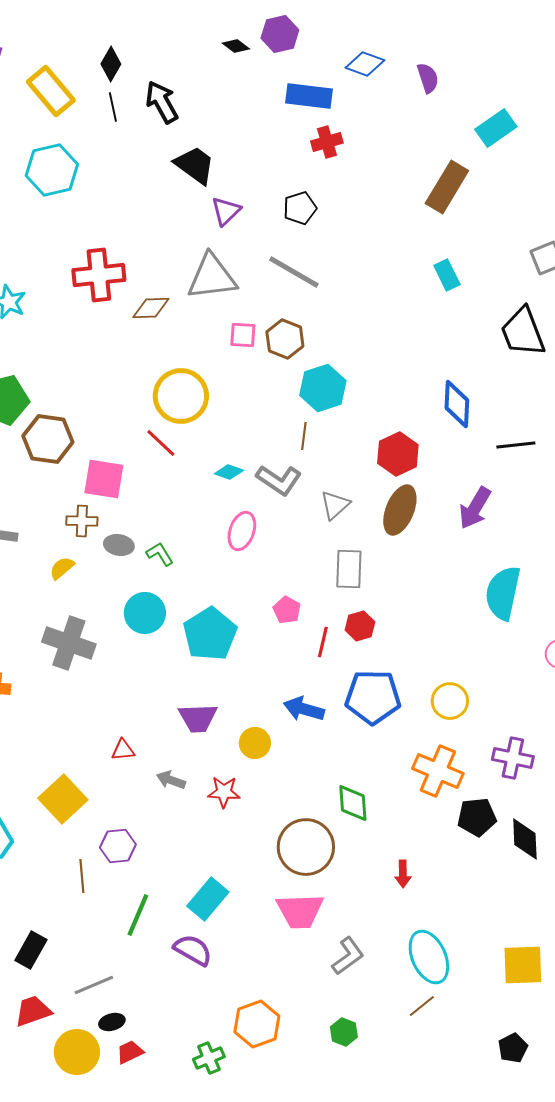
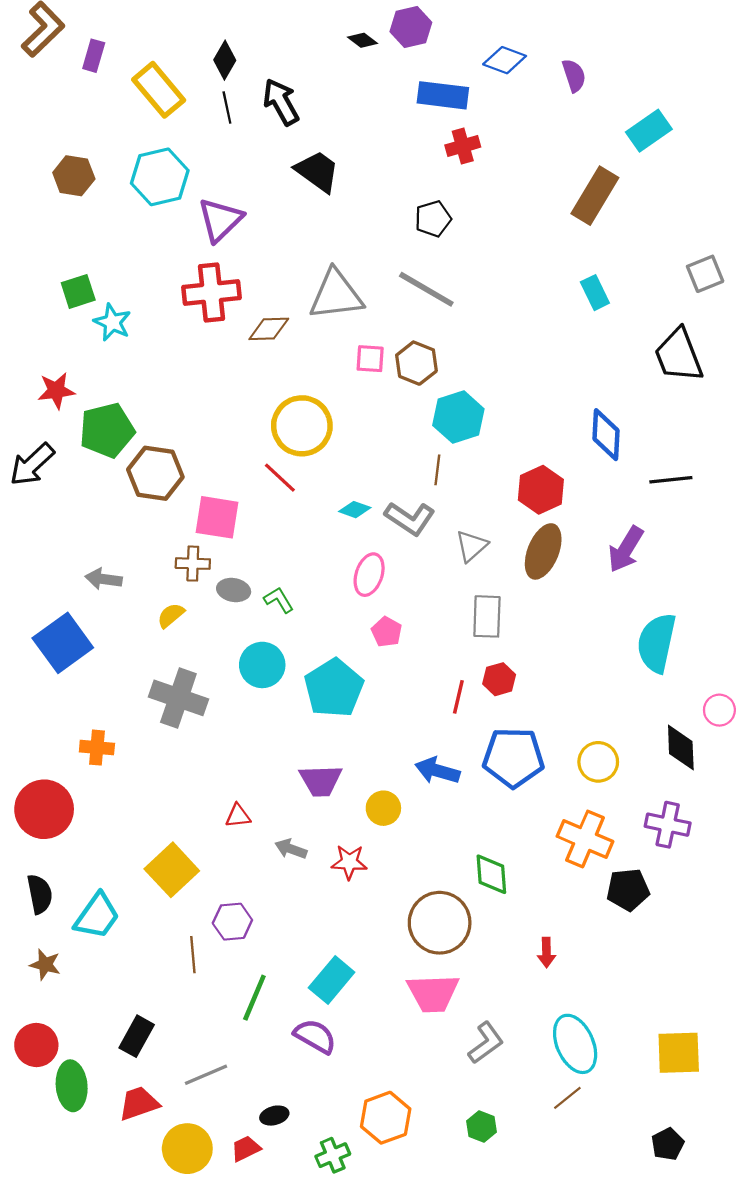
purple triangle: (226, 211) -> (220, 220), moved, size x1.4
pink pentagon: (287, 610) -> (387, 632), moved
black diamond: (525, 839) -> (681, 748), moved
black ellipse: (112, 1022) -> (274, 1116), moved

